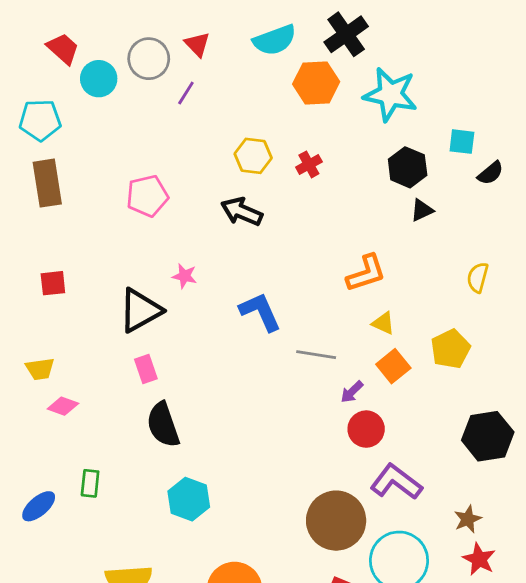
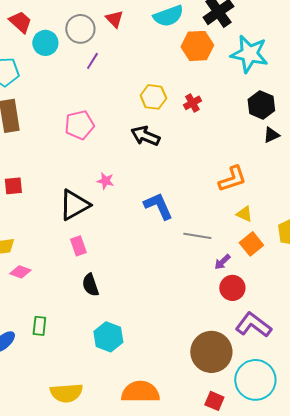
purple line: (186, 93) -> (92, 61), moved
black semicircle: (163, 425) -> (90, 285), size x0.7

